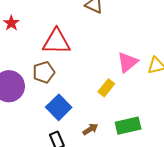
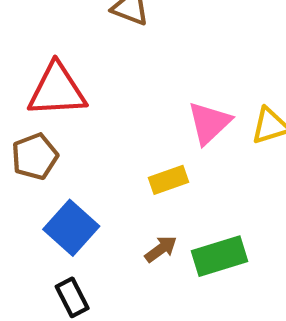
yellow rectangle: (106, 88) -> (168, 180), turned 36
brown arrow: (90, 129) -> (161, 249), moved

